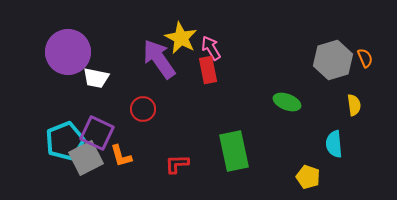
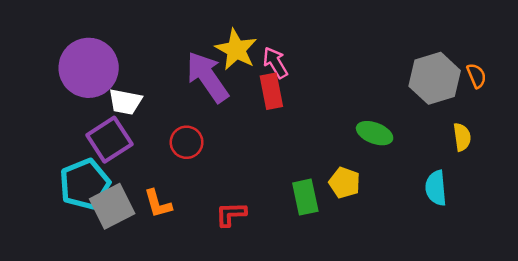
purple square: (97, 133) -> (109, 140), moved, turned 32
green rectangle: (234, 151) -> (305, 197), size x0.7
yellow pentagon: (308, 177) -> (345, 183), moved

